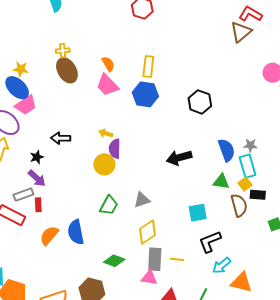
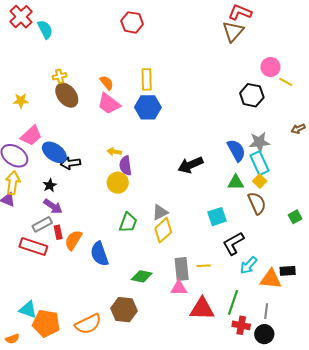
blue ellipse: (17, 88) -> (54, 152), moved
black hexagon: (200, 102) -> (252, 95), moved
gray star: (250, 145) -> (259, 142), size x1.5
black rectangle: (258, 195) -> (288, 271), moved
yellow diamond: (148, 232) -> (163, 230), moved
orange semicircle: (49, 235) -> (73, 240), moved

